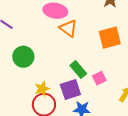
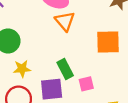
yellow star: (42, 89) -> (22, 69), moved

